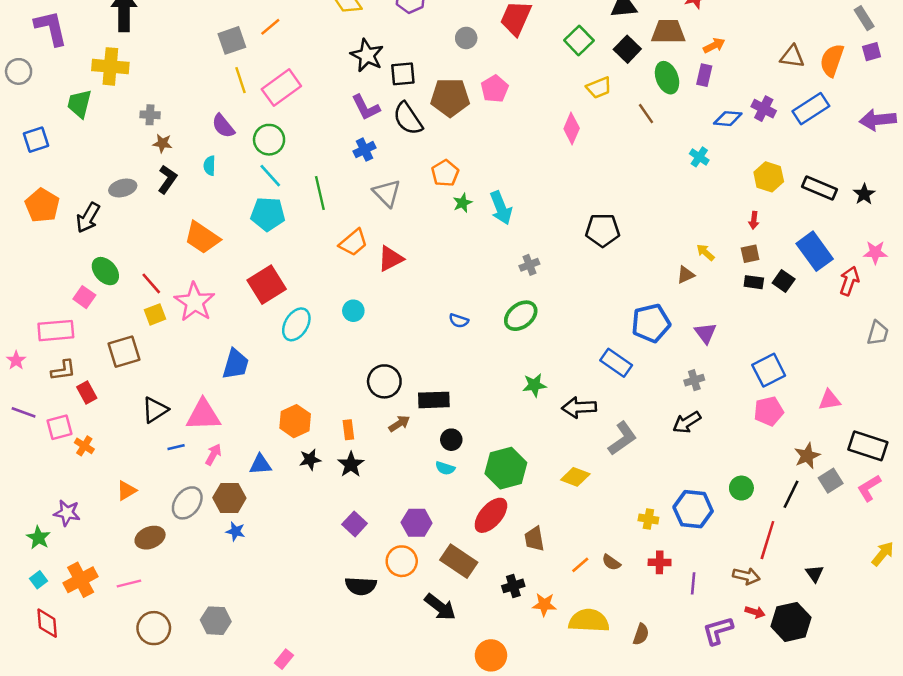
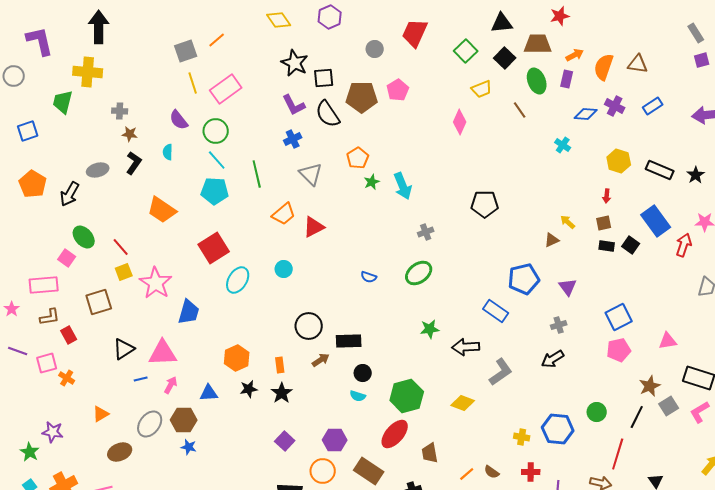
orange semicircle: (832, 60) -> (604, 67), moved
blue rectangle: (811, 109) -> (653, 106), size x0.7
pink star: (195, 302) -> (156, 283), moved

